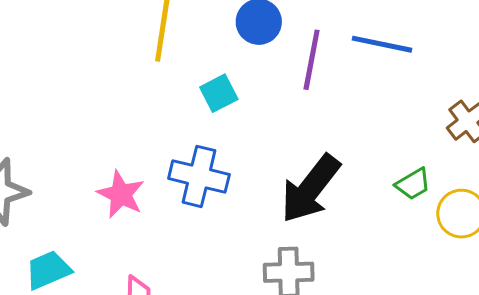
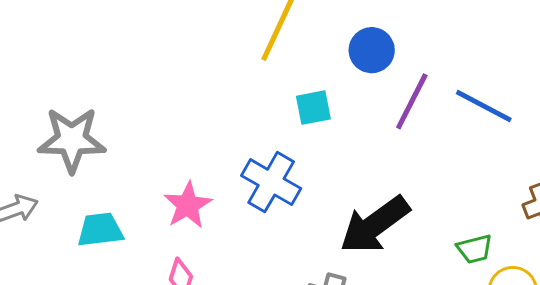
pink star: (121, 194) -> (188, 205), moved

